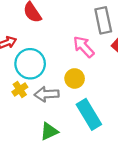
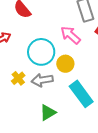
cyan circle: (30, 64) -> (41, 52), moved

